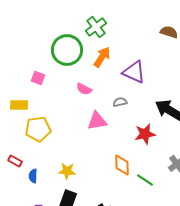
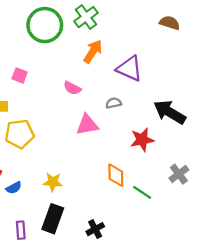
green circle: (67, 50) -> (45, 25), moved
blue semicircle: (33, 176) -> (14, 188), turned -120

